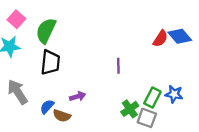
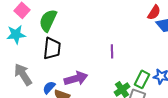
red semicircle: (160, 39) -> (154, 12), moved
purple arrow: (78, 96) -> (76, 78), size x1.6

